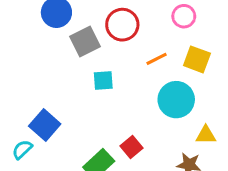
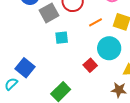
red square: (131, 147) -> (90, 65), moved

